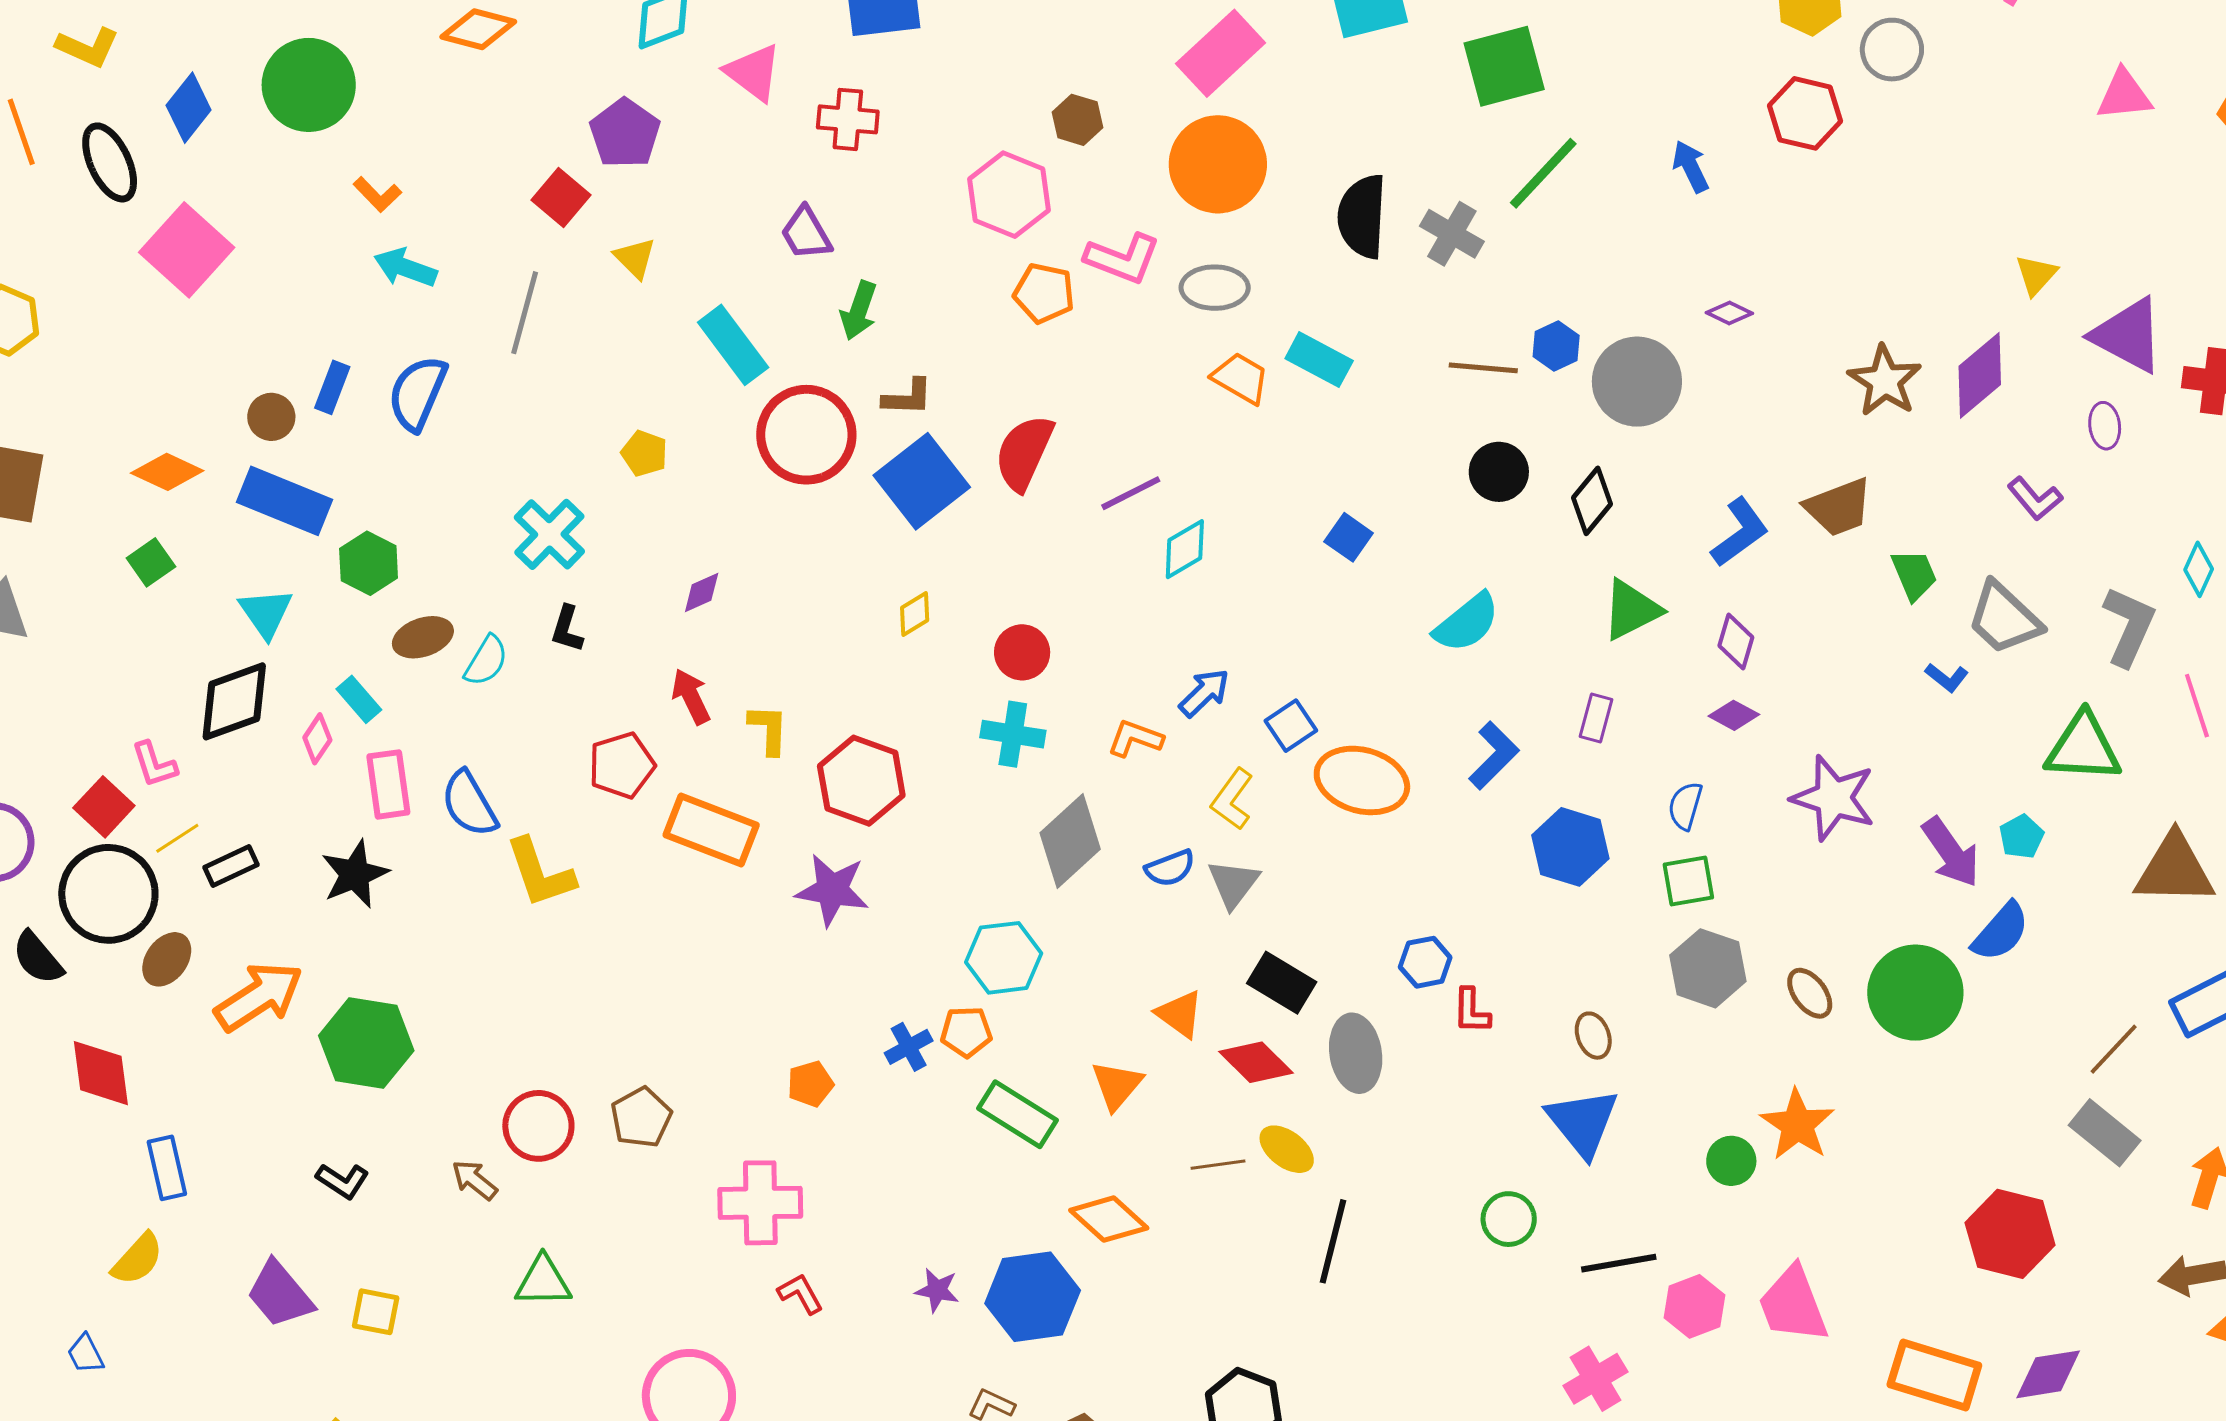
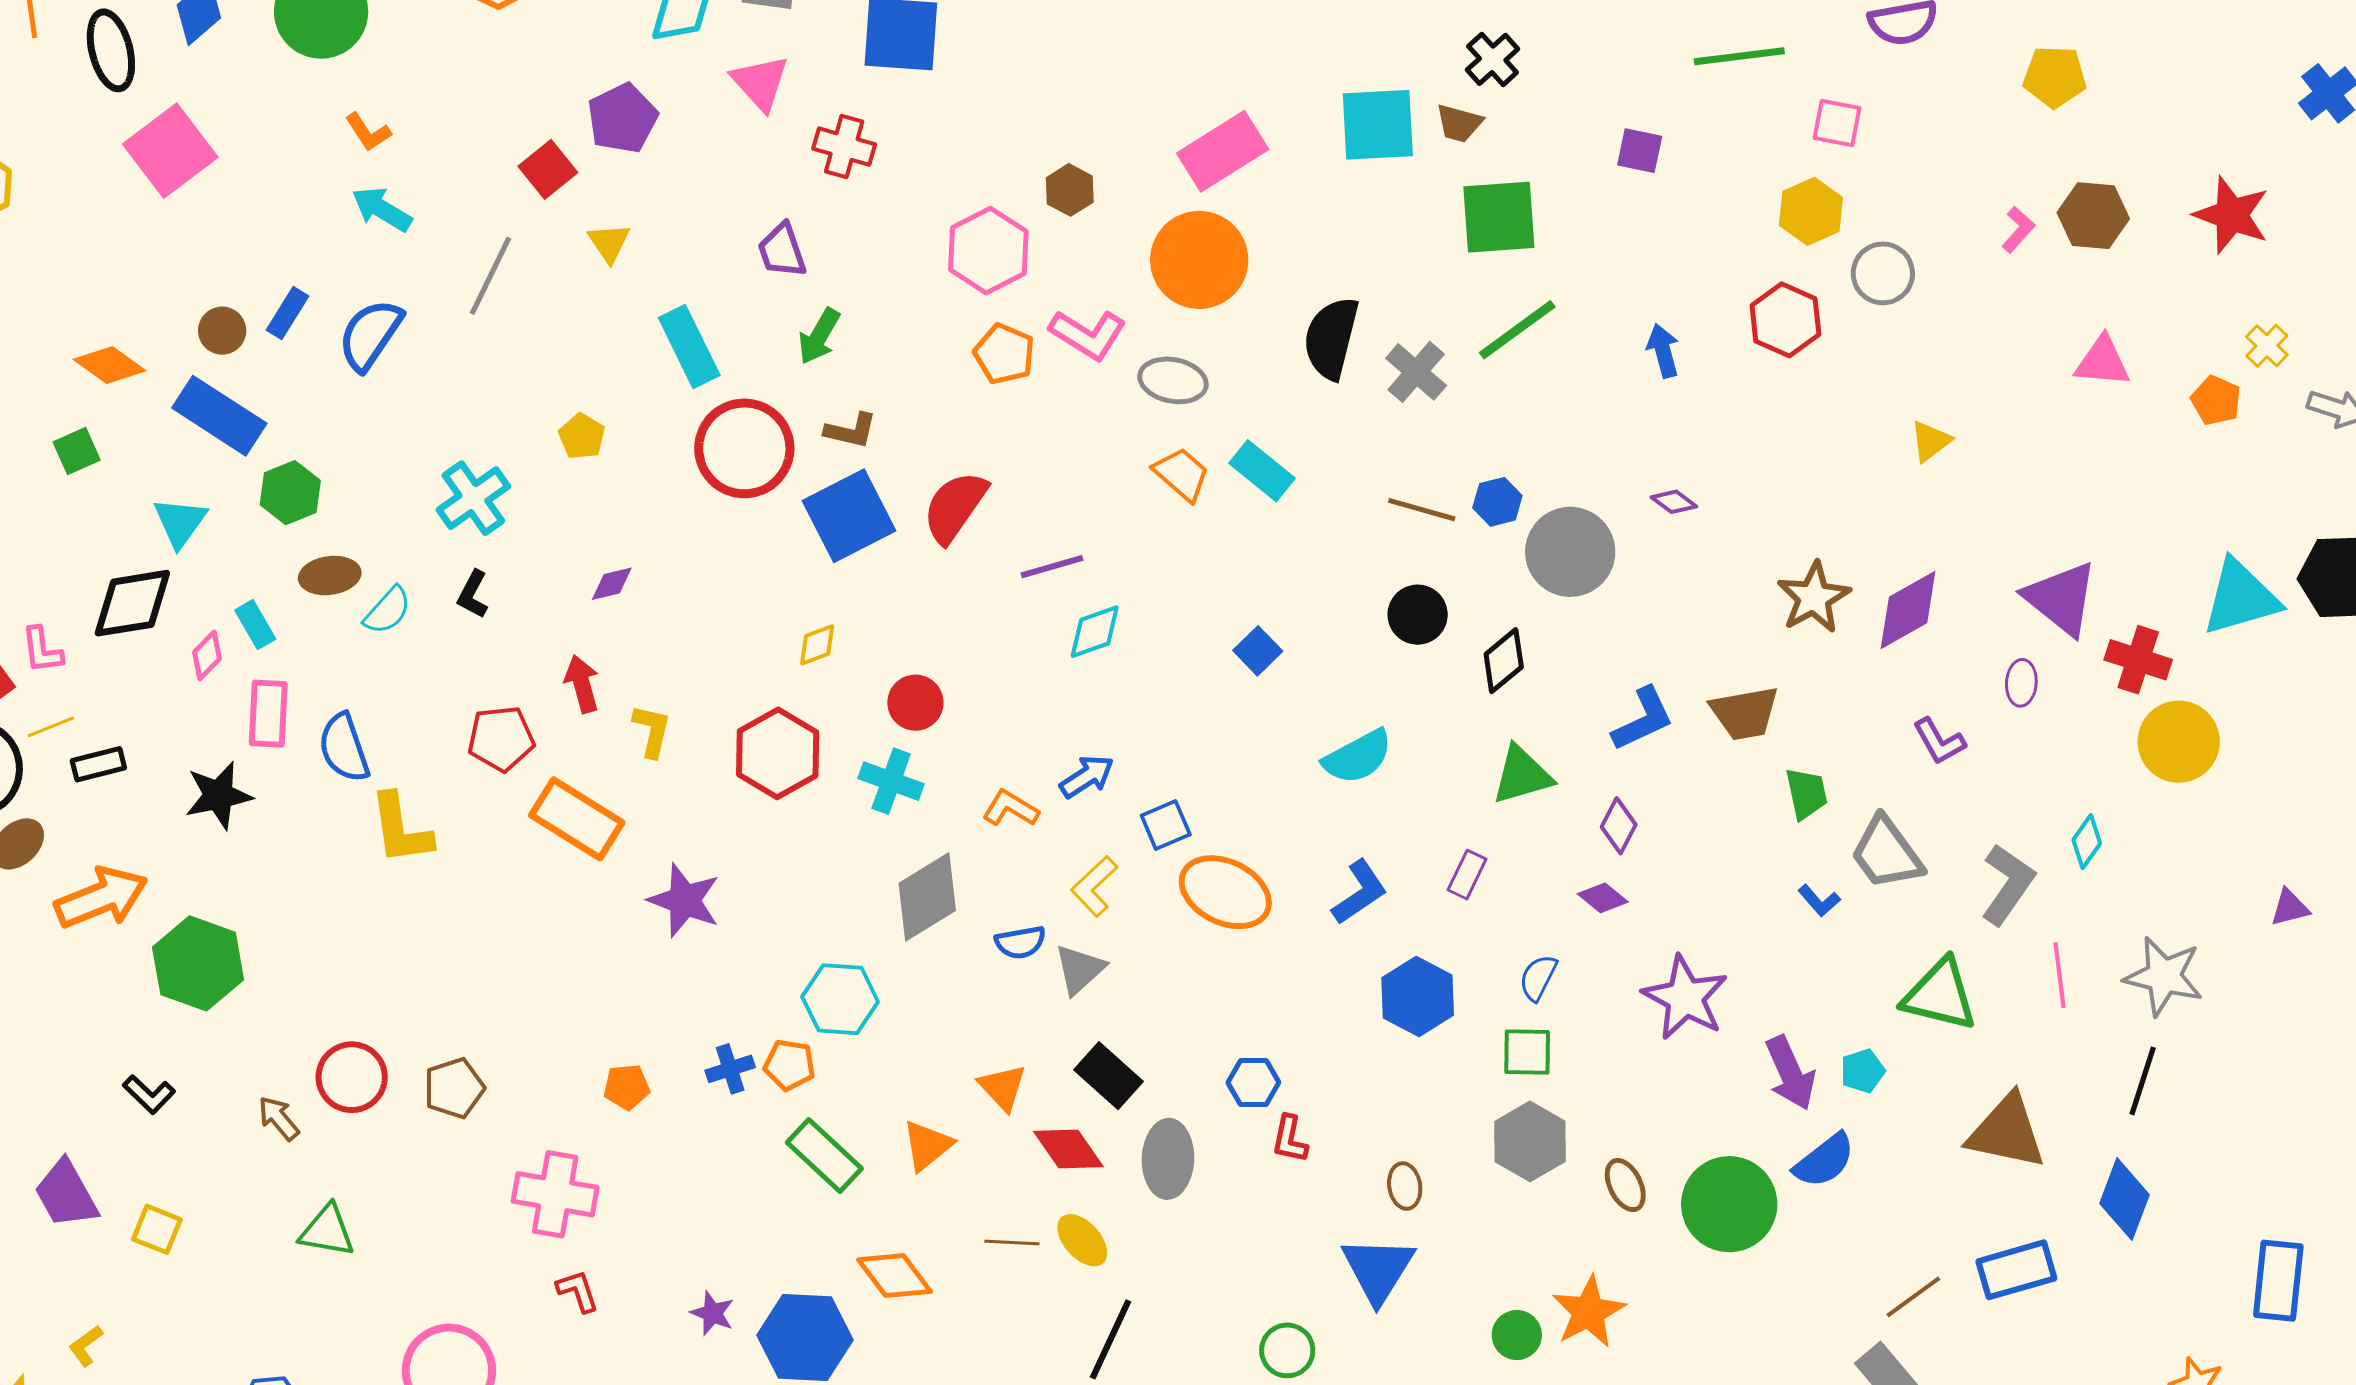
yellow triangle: (2036, 275) -> (1931, 441), moved
red hexagon: (861, 781) -> (778, 753), moved

